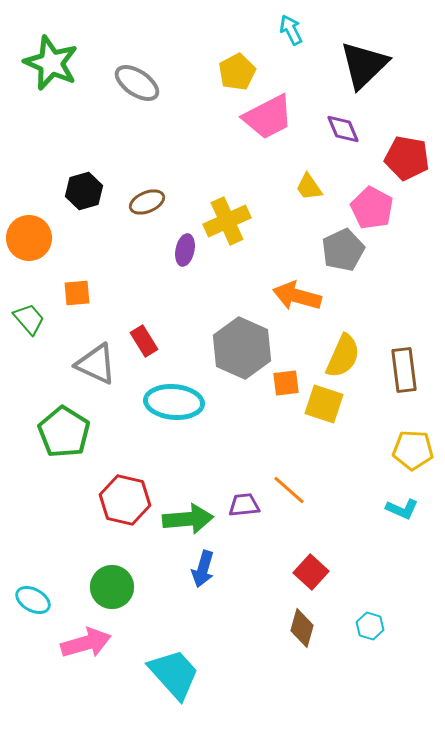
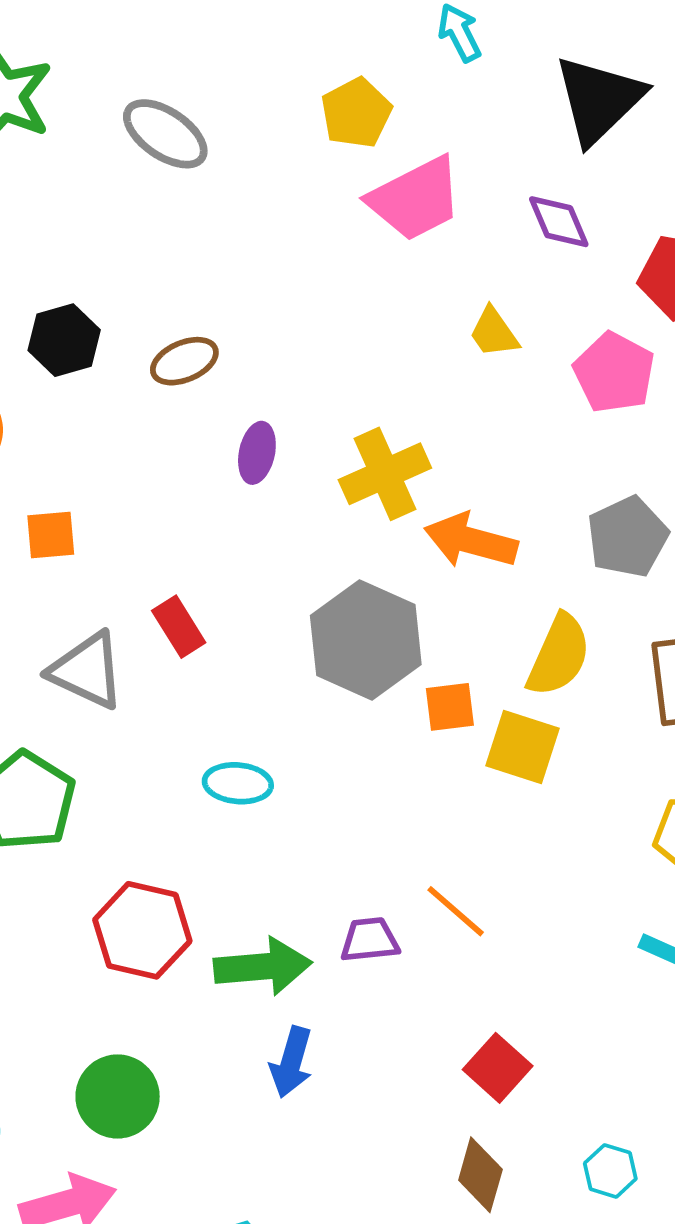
yellow cross: (227, 221) -> (385, 474), moved
gray pentagon: (343, 250) -> (627, 537), moved
cyan ellipse: (174, 402) -> (238, 783), moved, size x0.6

